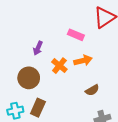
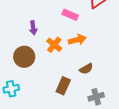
purple arrow: (38, 48) -> (33, 28), turned -32
brown rectangle: (38, 108) -> (63, 86), moved

